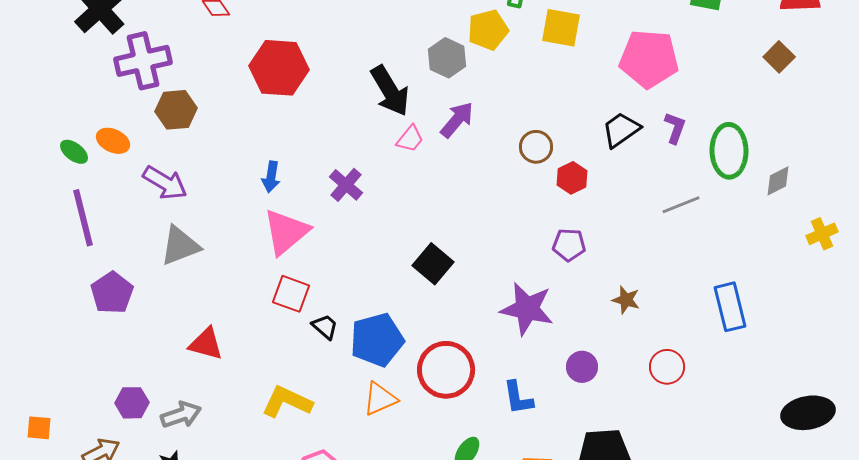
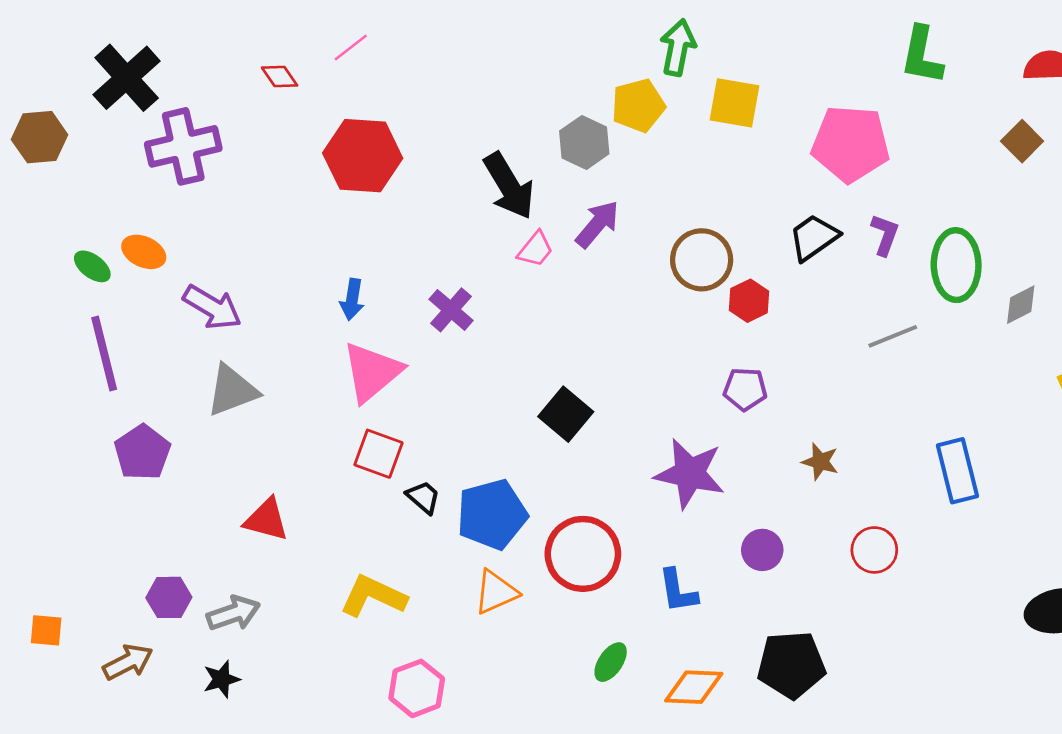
brown hexagon: (176, 110) -> (40, 137), moved
brown circle: (536, 147) -> (702, 260), size x1.4

